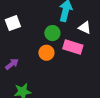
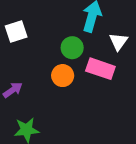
white triangle: (85, 28) -> (119, 42), turned 40

